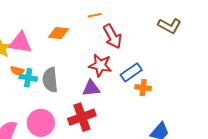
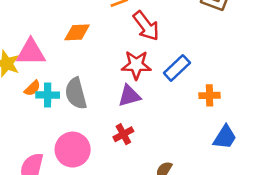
orange semicircle: (17, 71) -> (32, 88), turned -48
orange cross: (143, 88) -> (210, 95), moved
red cross: (82, 117) -> (123, 134), size x0.6

